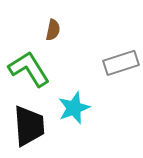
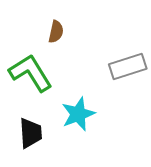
black trapezoid: (29, 126) -> (31, 133), size x0.7

